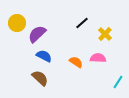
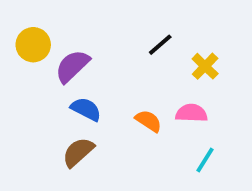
brown semicircle: (40, 78) -> (78, 152), turned -84
cyan line: (118, 82) -> (205, 160), moved

